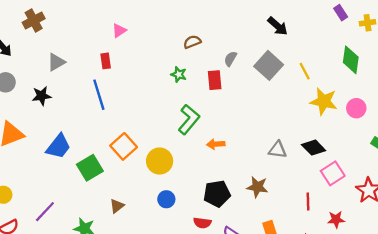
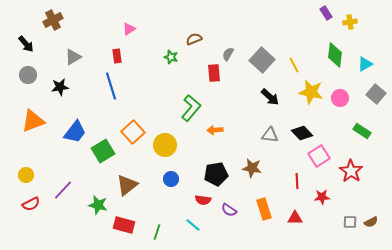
black arrow: (278, 26) -> (270, 97), moved
green star: (179, 74) -> (171, 57), moved
brown triangle: (117, 206) -> (127, 185), size x1.6

